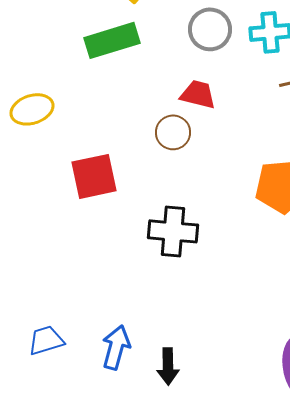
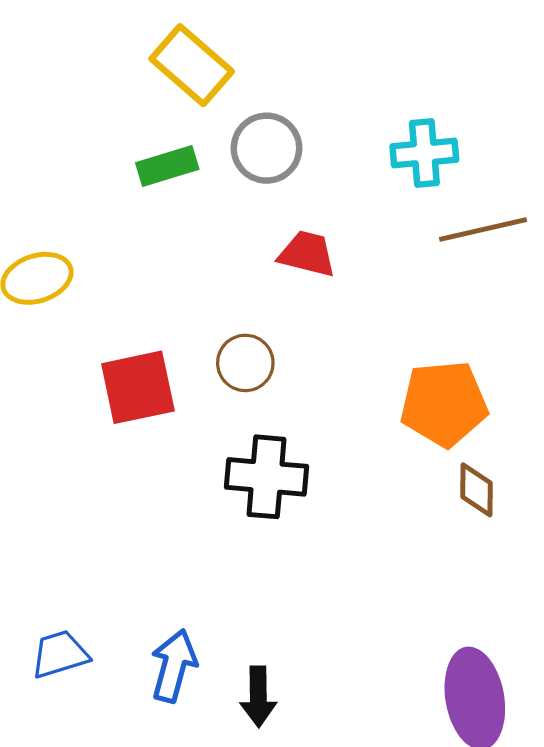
gray circle: (210, 29) -> (266, 148), moved
green rectangle: (112, 40) -> (167, 166), size x0.7
brown circle: (173, 132) -> (245, 363), moved

